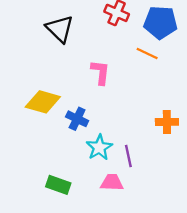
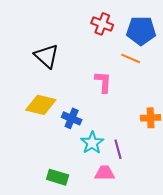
black triangle: (60, 29) -> (47, 56), moved
pink L-shape: (100, 72) -> (103, 82), moved

